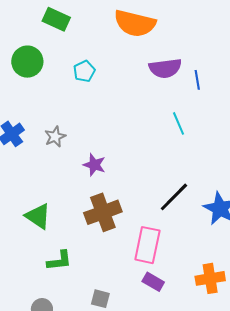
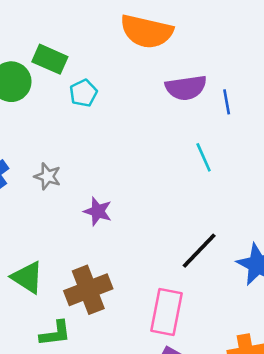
green rectangle: (56, 19) -> (50, 59), moved
gray star: (55, 137) -> (48, 176), turned -30
brown cross: (103, 212) -> (88, 290), moved

